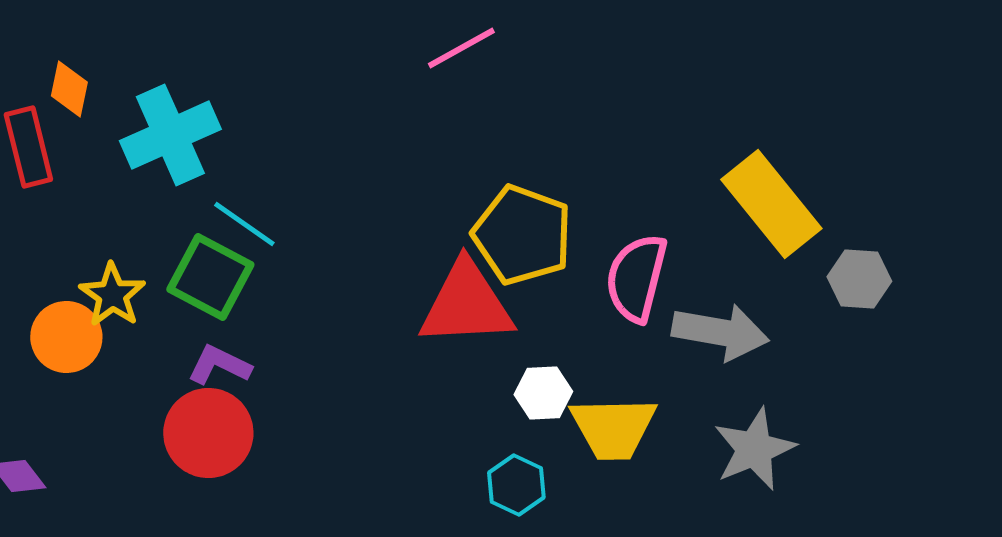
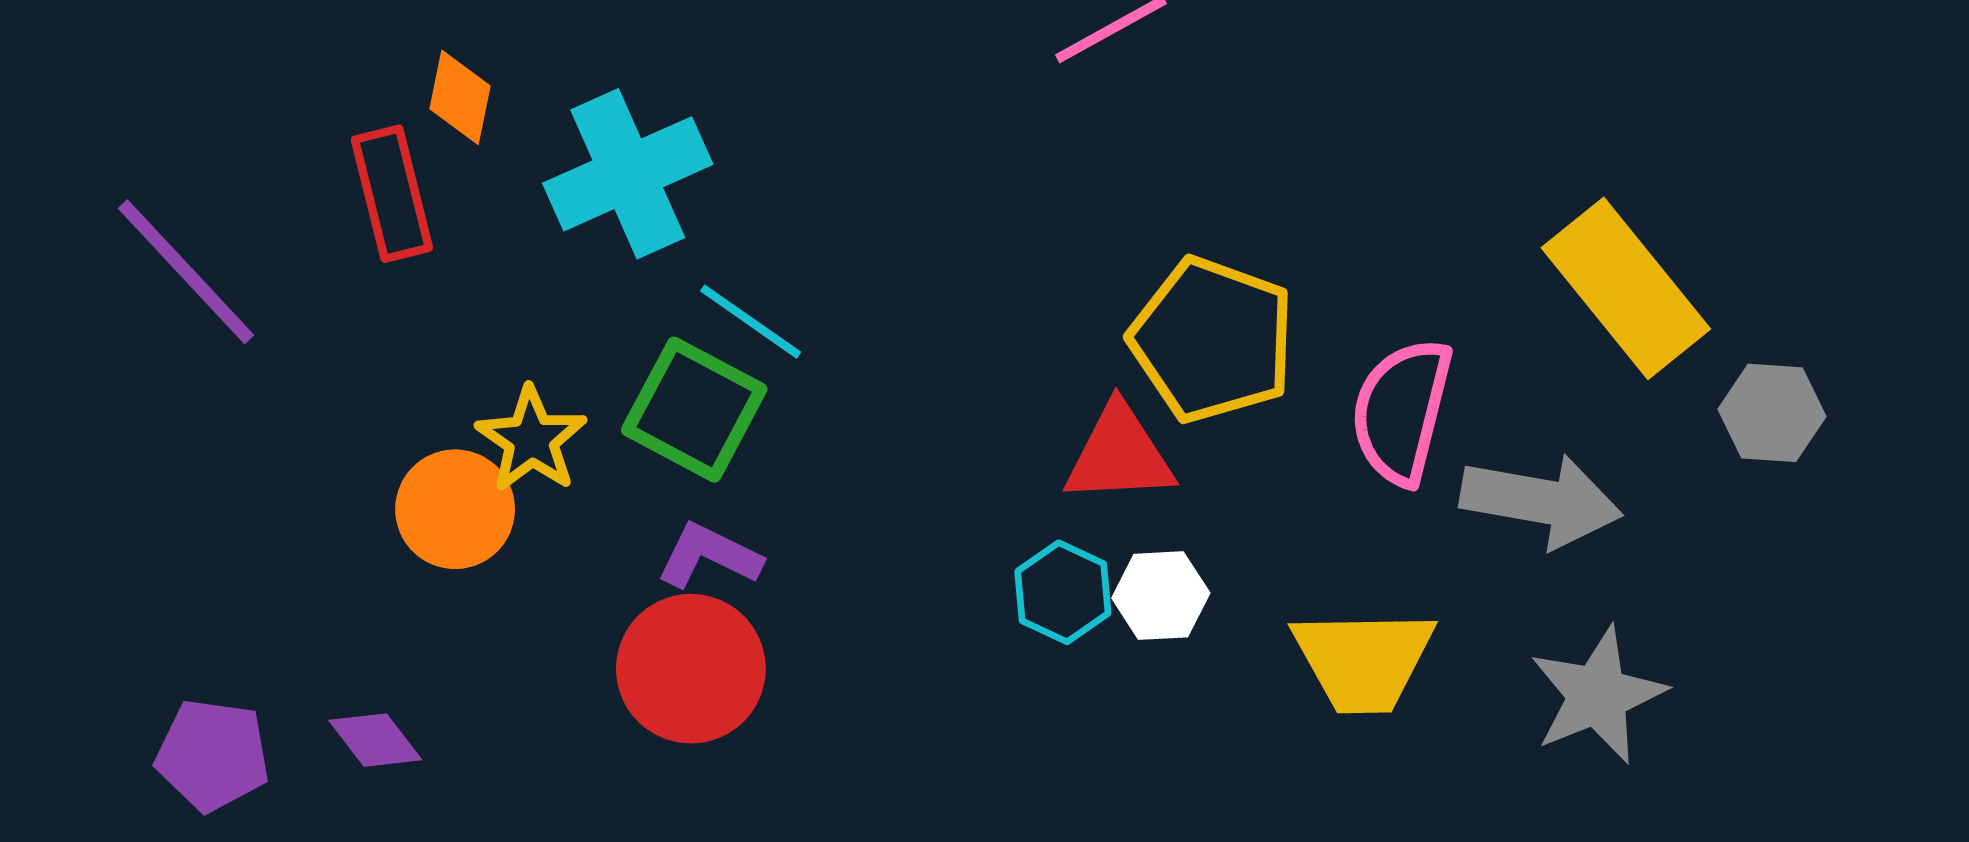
red triangle: (466, 304) -> (1119, 454), size x0.7
white hexagon: (543, 393) -> (1161, 596), moved
cyan hexagon: (516, 485) -> (1063, 592), moved

